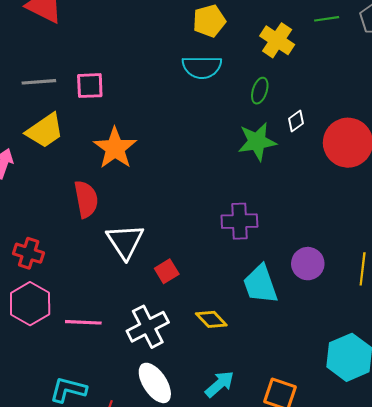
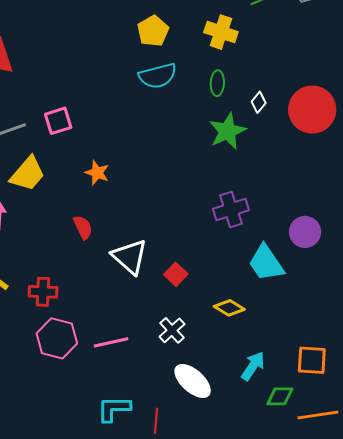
orange star: (115, 148) -> (97, 173), size x0.6
red semicircle: (86, 199) -> (83, 227), size x0.7
white cross: (148, 327) -> (172, 330), size x0.7

